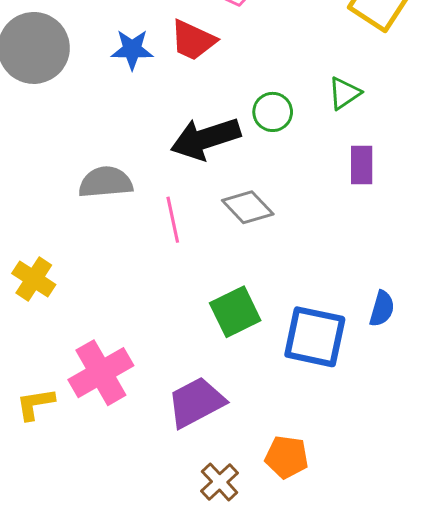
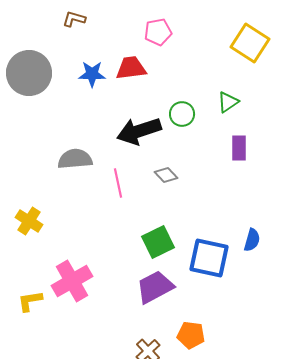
red trapezoid: (193, 40) -> (131, 68), turned 148
gray diamond: (248, 207) -> (166, 175), size x0.7
purple trapezoid: (196, 402) -> (155, 287), moved

